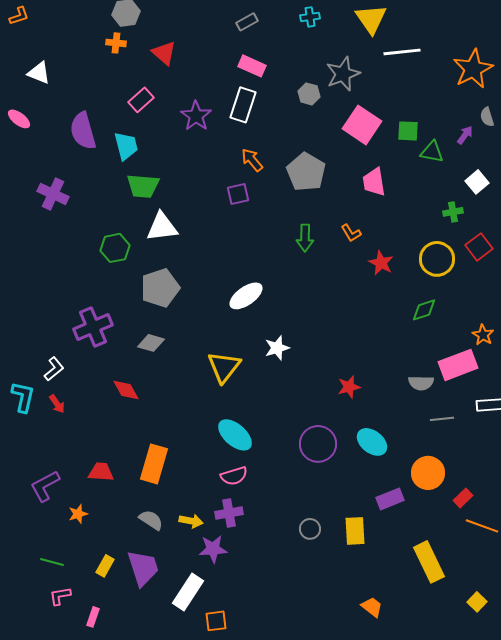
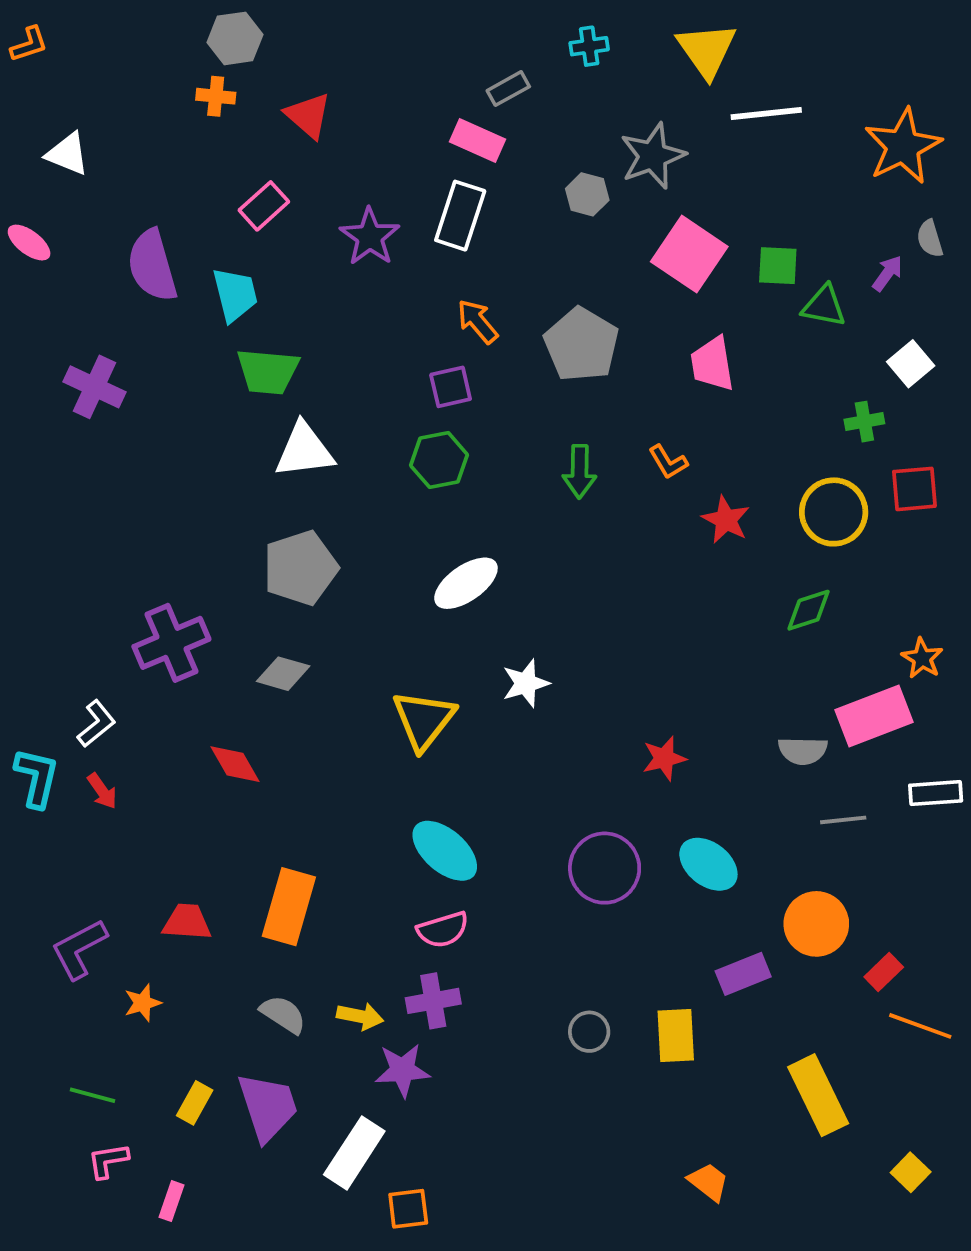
gray rectangle: (247, 22) -> (508, 89), moved
red square: (479, 247) -> (914, 489), turned 32
green hexagon: (115, 248) -> (439, 460), moved

